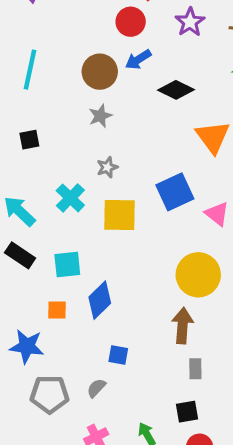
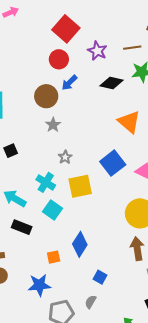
black diamond: (176, 90) -> (111, 83), moved
cyan square: (67, 264) -> (53, 210), moved, turned -36
blue square: (118, 355) -> (100, 277), turned 32

